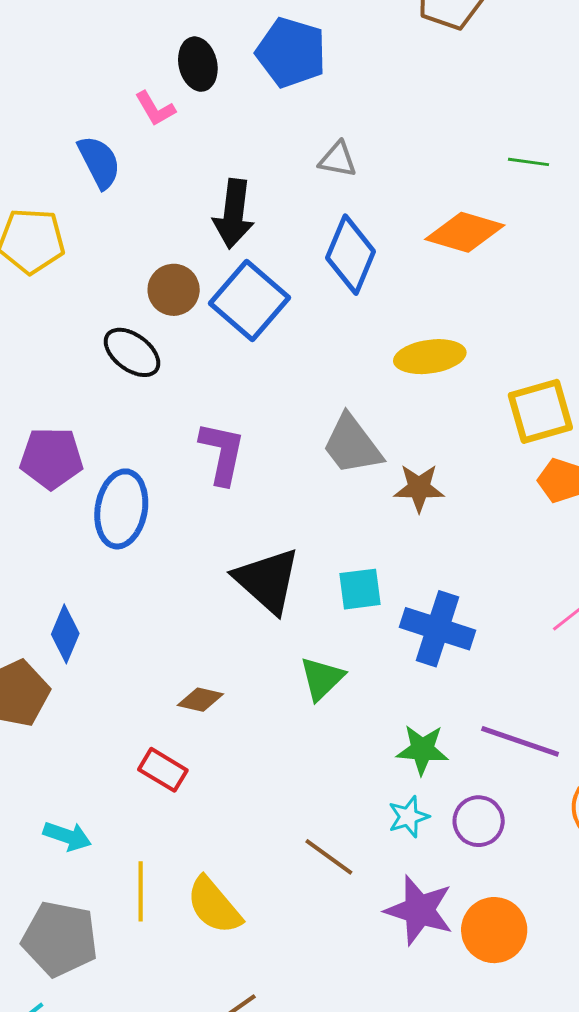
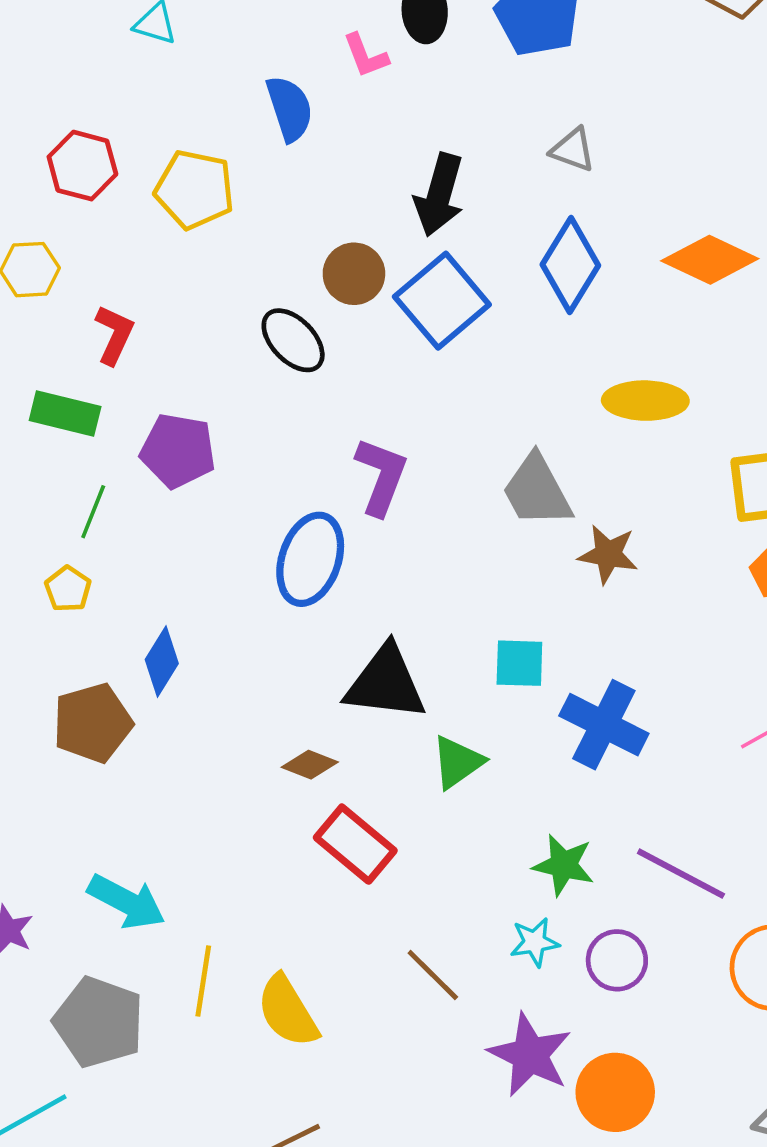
blue ellipse: (121, 509) -> (310, 559), moved
black triangle: (267, 580) -> (386, 683), moved, turned -44
red rectangle: (163, 770) -> (355, 844), moved, size x1.4
cyan arrow: (67, 836) -> (127, 902), size x1.4

